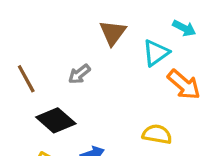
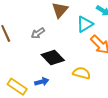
black diamond: (56, 120) -> (53, 58), moved

